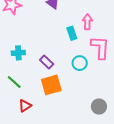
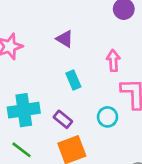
cyan rectangle: (72, 33) -> (73, 80), moved
cyan cross: (18, 53) -> (24, 110), size x1.6

